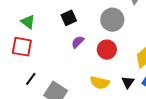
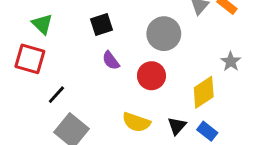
purple semicircle: (78, 42) -> (111, 60), turned -88
black line: (31, 79) -> (56, 95), moved

